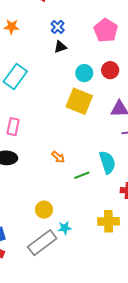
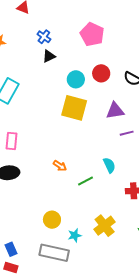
cyan semicircle: (107, 162) -> (109, 165), size x0.7
yellow cross: (108, 221) -> (105, 226), moved, turned -30
gray rectangle: (42, 243) -> (54, 253), turned 56

